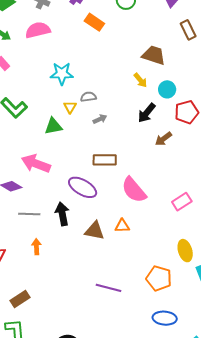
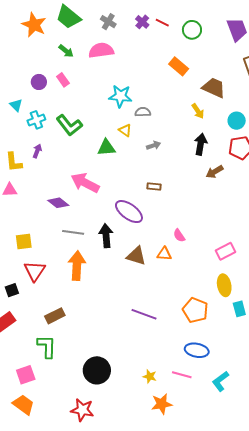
orange rectangle: (94, 22) -> (179, 66), moved
cyan circle: (167, 89) -> (237, 121), moved
gray semicircle: (88, 97) -> (143, 112), moved
yellow triangle: (70, 107) -> (125, 130), turned -32
black arrow: (147, 113) -> (201, 144), turned 145
brown rectangle: (105, 160) -> (154, 186), size x0.6
pink semicircle: (134, 190) -> (179, 235), moved, size x0.5
pink rectangle: (182, 202) -> (226, 251), moved
orange arrow: (36, 247) -> (77, 266), size x1.8

